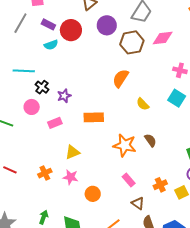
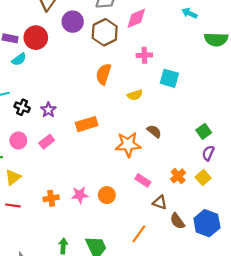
pink cross: (180, 70) -> (144, 55), moved
yellow semicircle: (143, 104) -> (135, 95), turned -48
pink circle: (32, 107) -> (18, 140), moved
yellow triangle: (72, 152) -> (13, 177), moved
orange cross: (45, 173) -> (51, 198), turned 32
orange circle: (93, 194) -> (107, 195), moved

